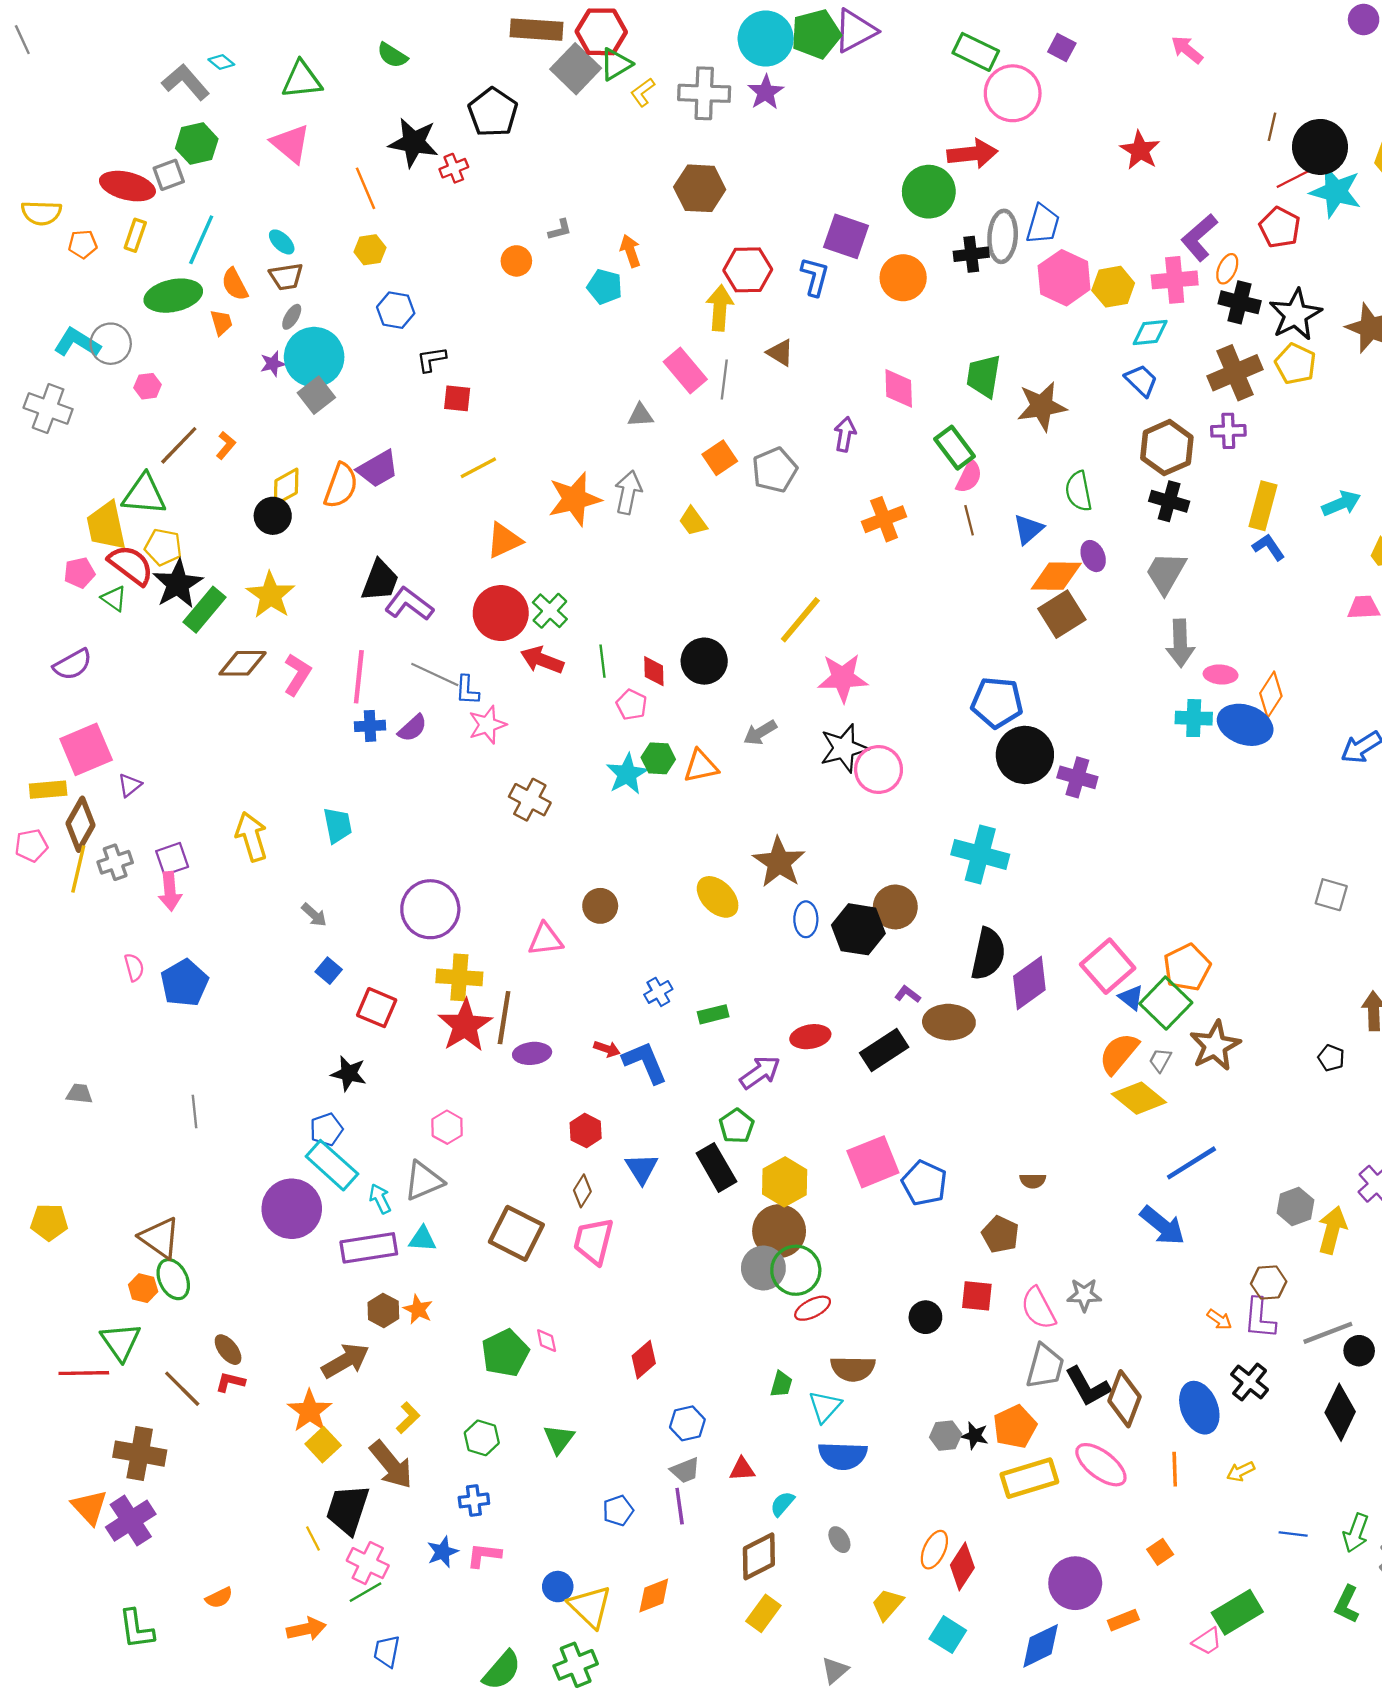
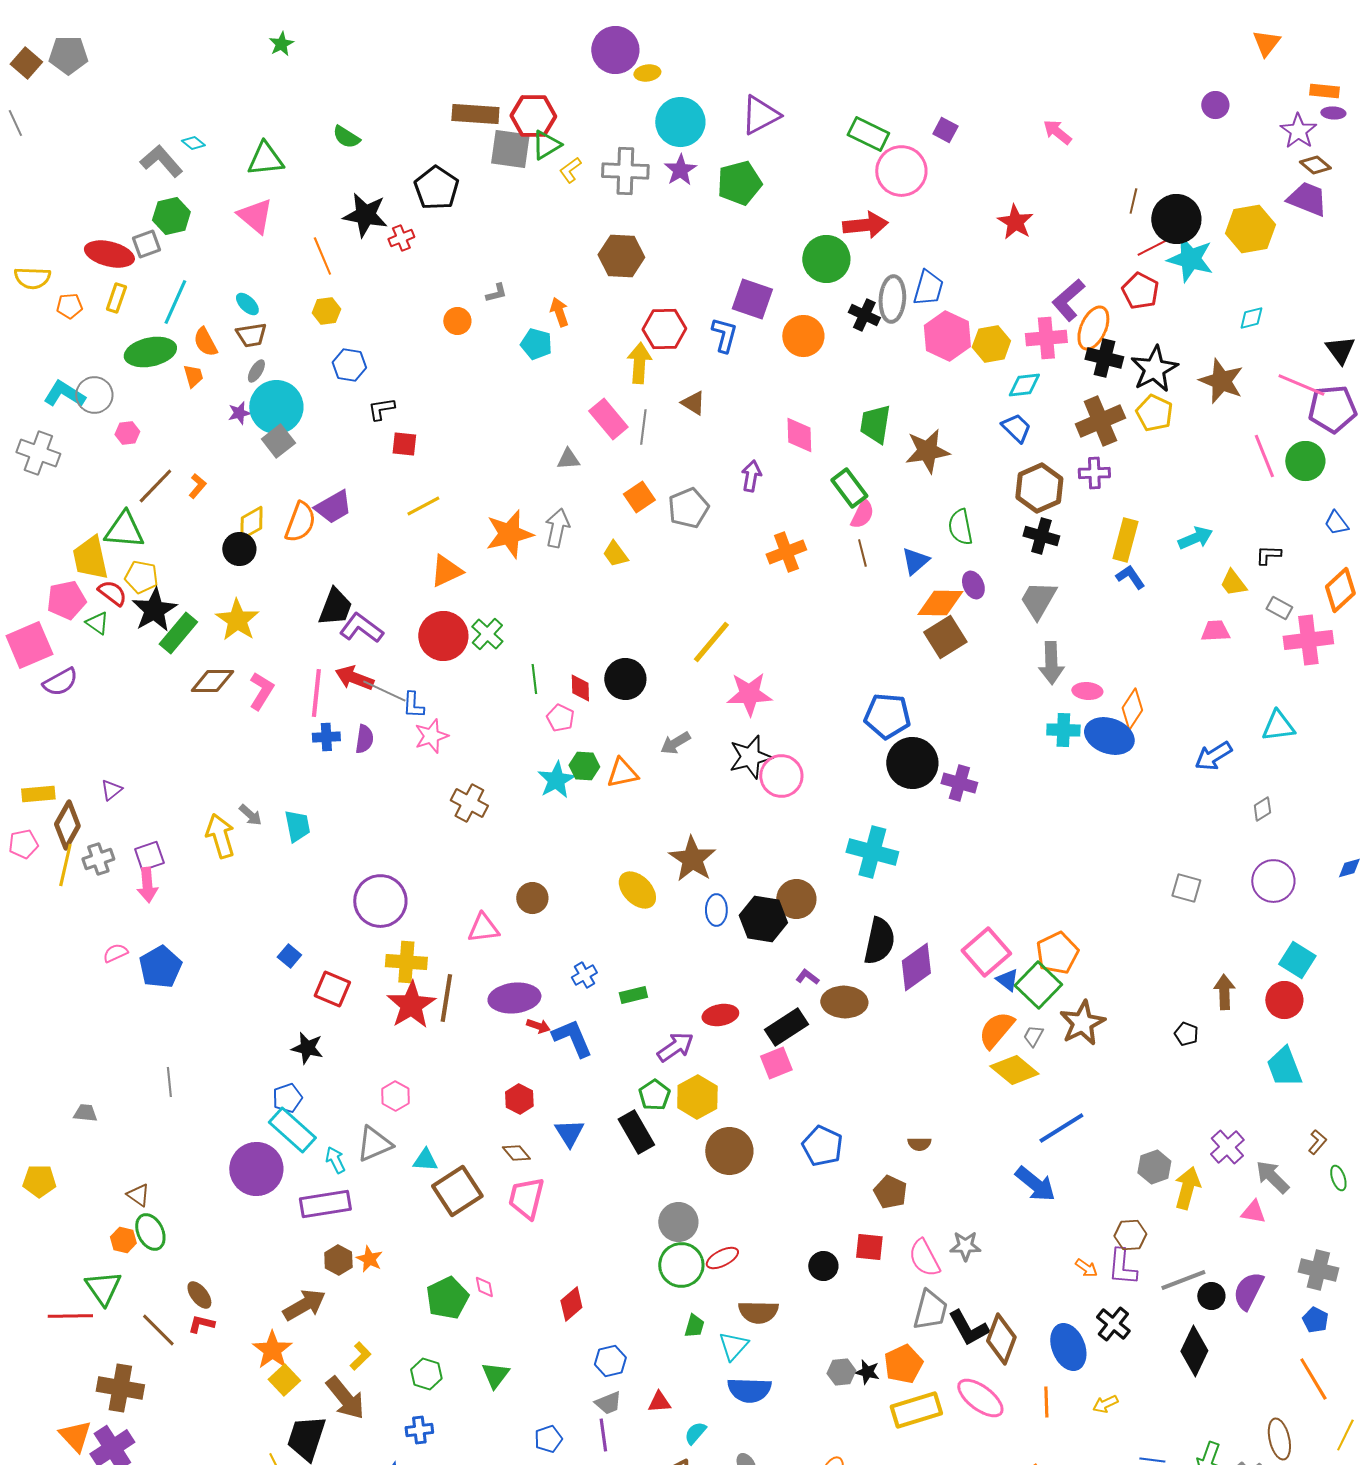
green pentagon: (816, 34) -> (739, 183), moved
gray square: (576, 69) -> (510, 149), turned -36
black cross: (971, 254) -> (864, 315), turned 32
orange ellipse: (1227, 269) -> (1093, 328), size x1.6
red semicircle: (131, 565) -> (112, 593), size x0.7
pink pentagon: (79, 573) -> (66, 600), size x1.4
red arrow: (542, 660) -> (354, 678), moved
purple semicircle: (412, 728) -> (364, 739), turned -40
pink square: (86, 749) -> (29, 645), moved
gray arrow: (314, 915) -> (250, 815), moved
pink semicircle: (134, 967) -> (115, 953), turned -100
purple ellipse: (532, 1053) -> (514, 998), moved, size x1.5
gray trapezoid: (79, 1094) -> (85, 1113), moved
pink square: (873, 1162) -> (776, 1063), moved, size x0.7
yellow hexagon: (785, 1182) -> (697, 1097), moved
brown diamond: (582, 1191) -> (516, 1153), turned -72
brown circle: (779, 1231) -> (729, 1151), moved
brown square: (516, 1233) -> (457, 1191), turned 30
brown triangle: (160, 1238) -> (138, 1195), size x0.6
cyan triangle: (422, 1239) -> (425, 1160), moved
green circle: (796, 1270) -> (681, 1265), moved

